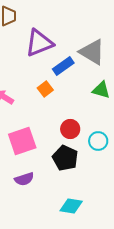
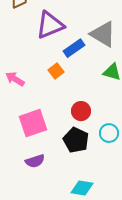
cyan circle: (98, 141) -> (109, 133), moved

